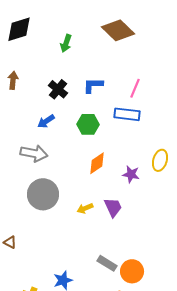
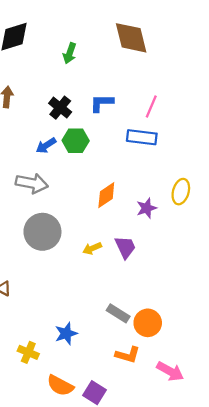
brown diamond: (118, 30) -> (131, 38), turned 32
green hexagon: (88, 124) -> (76, 141), moved
purple star: (131, 174) -> (147, 208), turned -30

